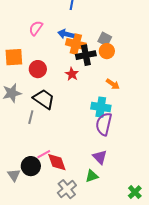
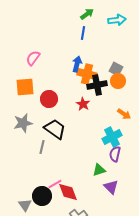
pink semicircle: (36, 28) -> (33, 58), moved
blue arrow: (66, 34) -> (77, 64), turned 91
cyan cross: (101, 107) -> (112, 137), turned -36
purple semicircle: (104, 124) -> (115, 154), size x0.7
green triangle: (92, 176) -> (99, 170), moved

